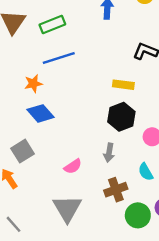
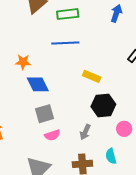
orange star: (33, 84) -> (23, 62), moved
yellow rectangle: (123, 85) -> (92, 76), moved
gray square: (23, 151) -> (44, 114), moved

